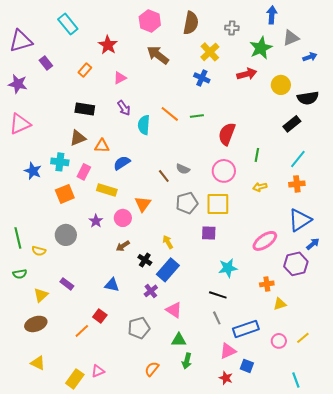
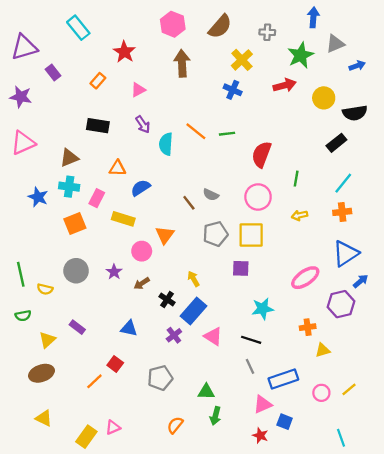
brown semicircle: (191, 23) -> (220, 26), turned 30
brown arrow: (158, 55) -> (182, 63), turned 50
brown triangle: (78, 138) -> (69, 158), moved
purple star: (96, 221) -> (114, 272), moved
pink triangle: (174, 310) -> (213, 336), moved

